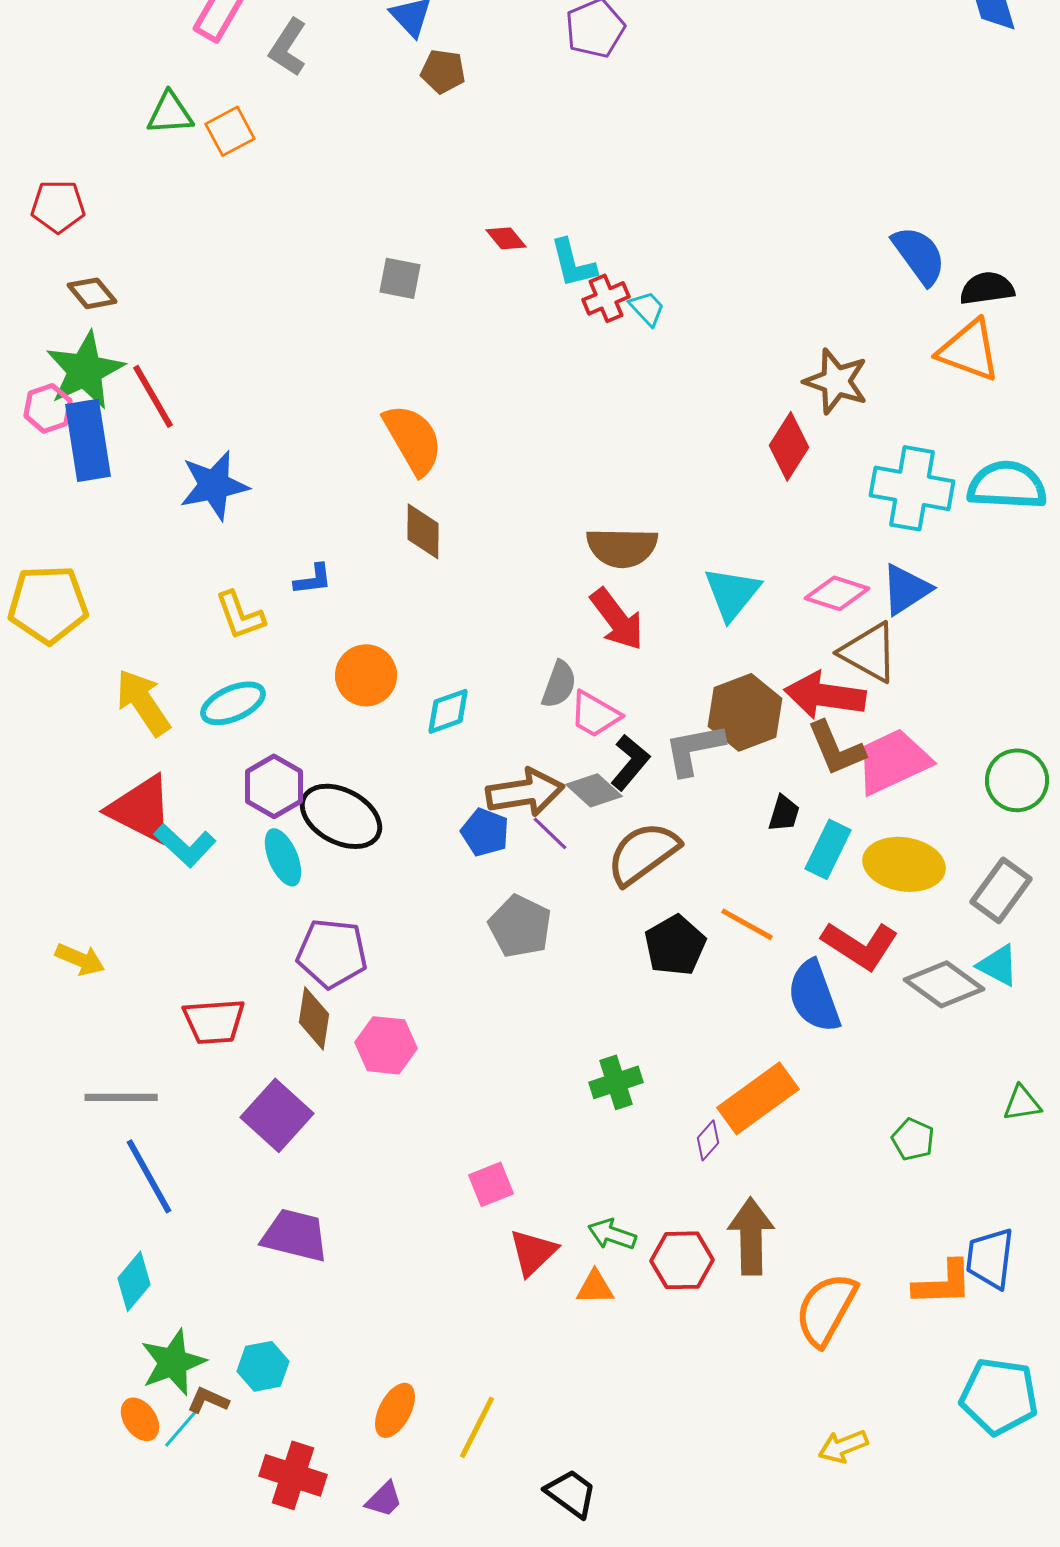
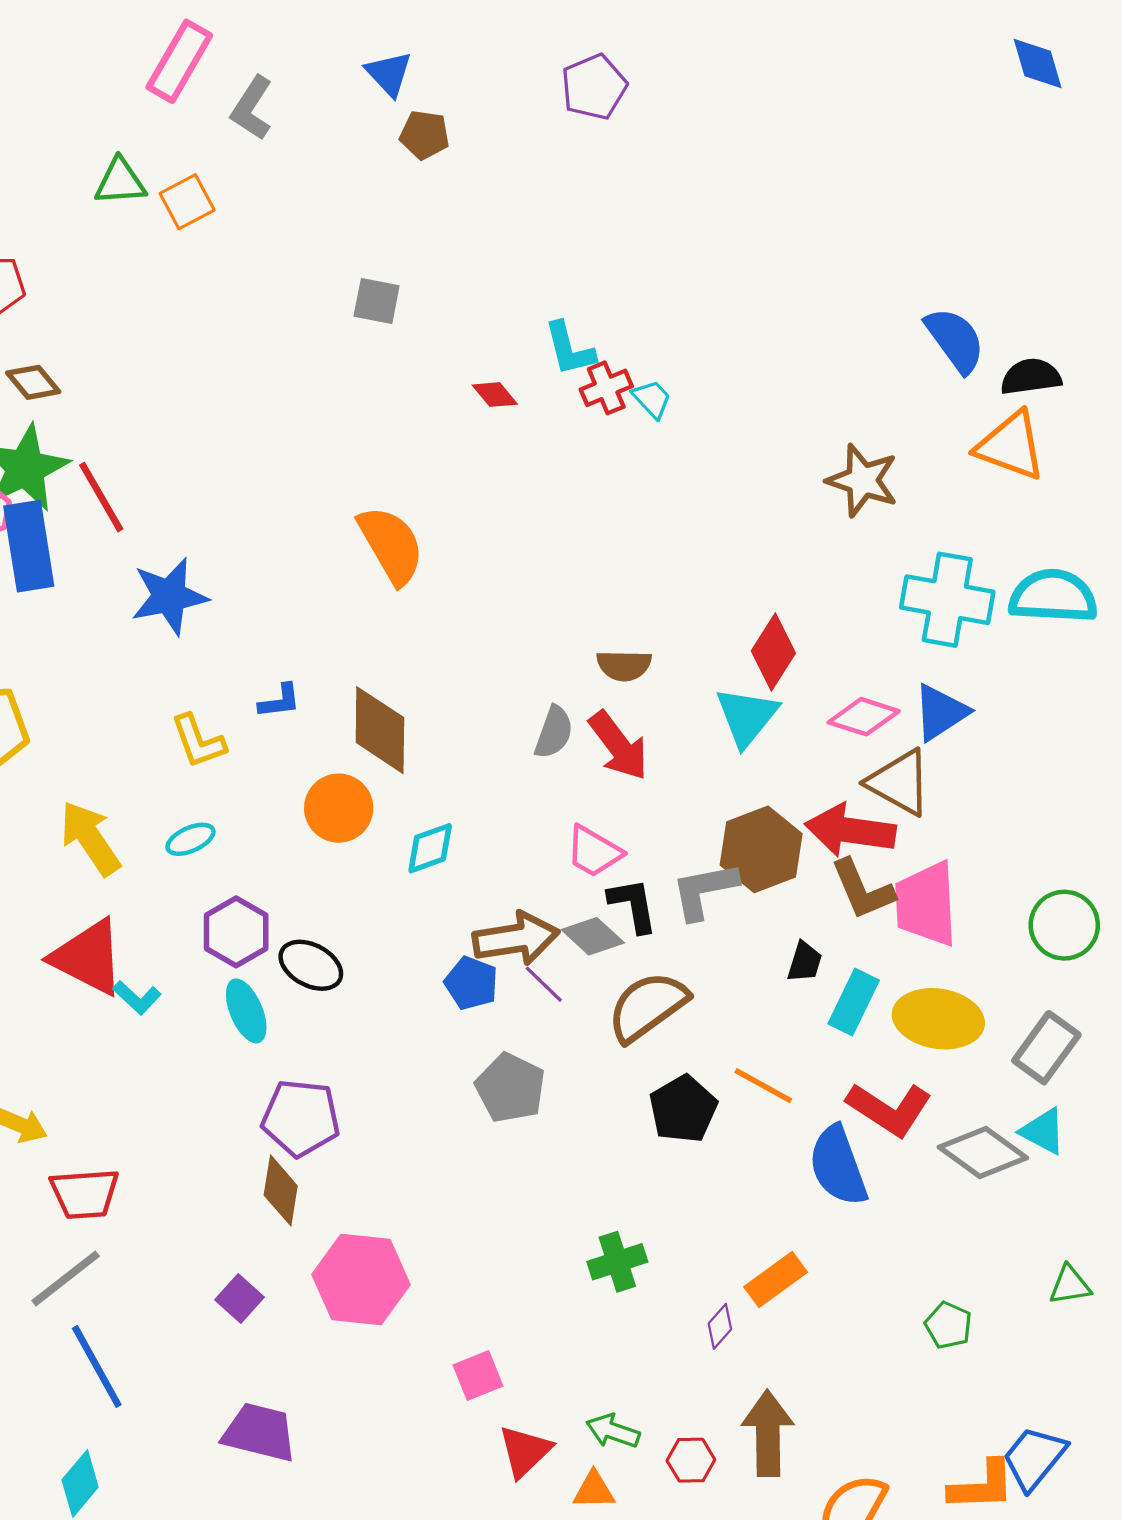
red diamond: (506, 238) -> (495, 395), moved
gray square: (400, 278) -> (377, 301), moved
red diamond: (789, 446) -> (773, 652), moved
brown diamond: (423, 531) -> (380, 730), moved, size x1.4
brown semicircle: (622, 547) -> (624, 665), size x0.7
gray semicircle: (559, 684) -> (554, 732), moved
cyan ellipse: (233, 703) -> (190, 839), size x0.7
pink trapezoid: (893, 761) -> (926, 904), turned -68
black L-shape: (630, 762) -> (633, 905), turned -50
black ellipse: (341, 816) -> (311, 965), size x0.7
cyan L-shape: (185, 845) -> (137, 998), size x0.7
red trapezoid: (214, 1021) -> (85, 1194), moved
pink hexagon: (386, 1045) -> (361, 1280), moved, size x1.4
gray line: (121, 1097) -> (66, 1278), turned -38
orange rectangle: (758, 1098) -> (776, 1280), size x0.7
purple square: (277, 1115) -> (239, 1299), size x0.6
blue trapezoid: (990, 1258) -> (1034, 1458), turned 32
red hexagon: (682, 1260) -> (691, 1460), size x0.7

